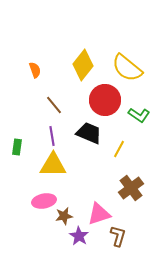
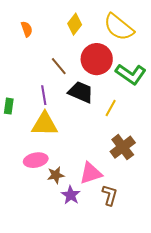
yellow diamond: (83, 65) -> (75, 24), size x0.7
brown line: (54, 105) -> (59, 66), moved
green L-shape: (139, 115) -> (131, 74), size x1.4

